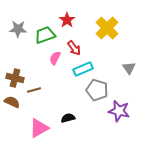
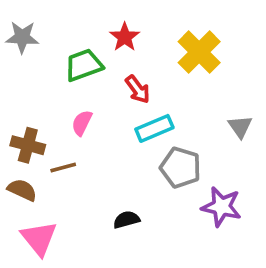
gray star: (18, 29) -> (22, 37), moved
pink semicircle: (55, 58) -> (82, 123), moved
pink triangle: (39, 128) -> (39, 238), moved, turned -40

